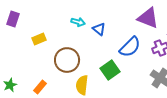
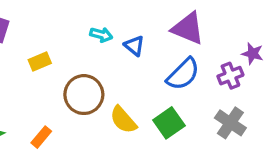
purple triangle: (148, 18) -> (188, 28), moved
green square: (110, 70) -> (169, 123), moved
yellow semicircle: (82, 85) -> (123, 120), moved, turned -48

